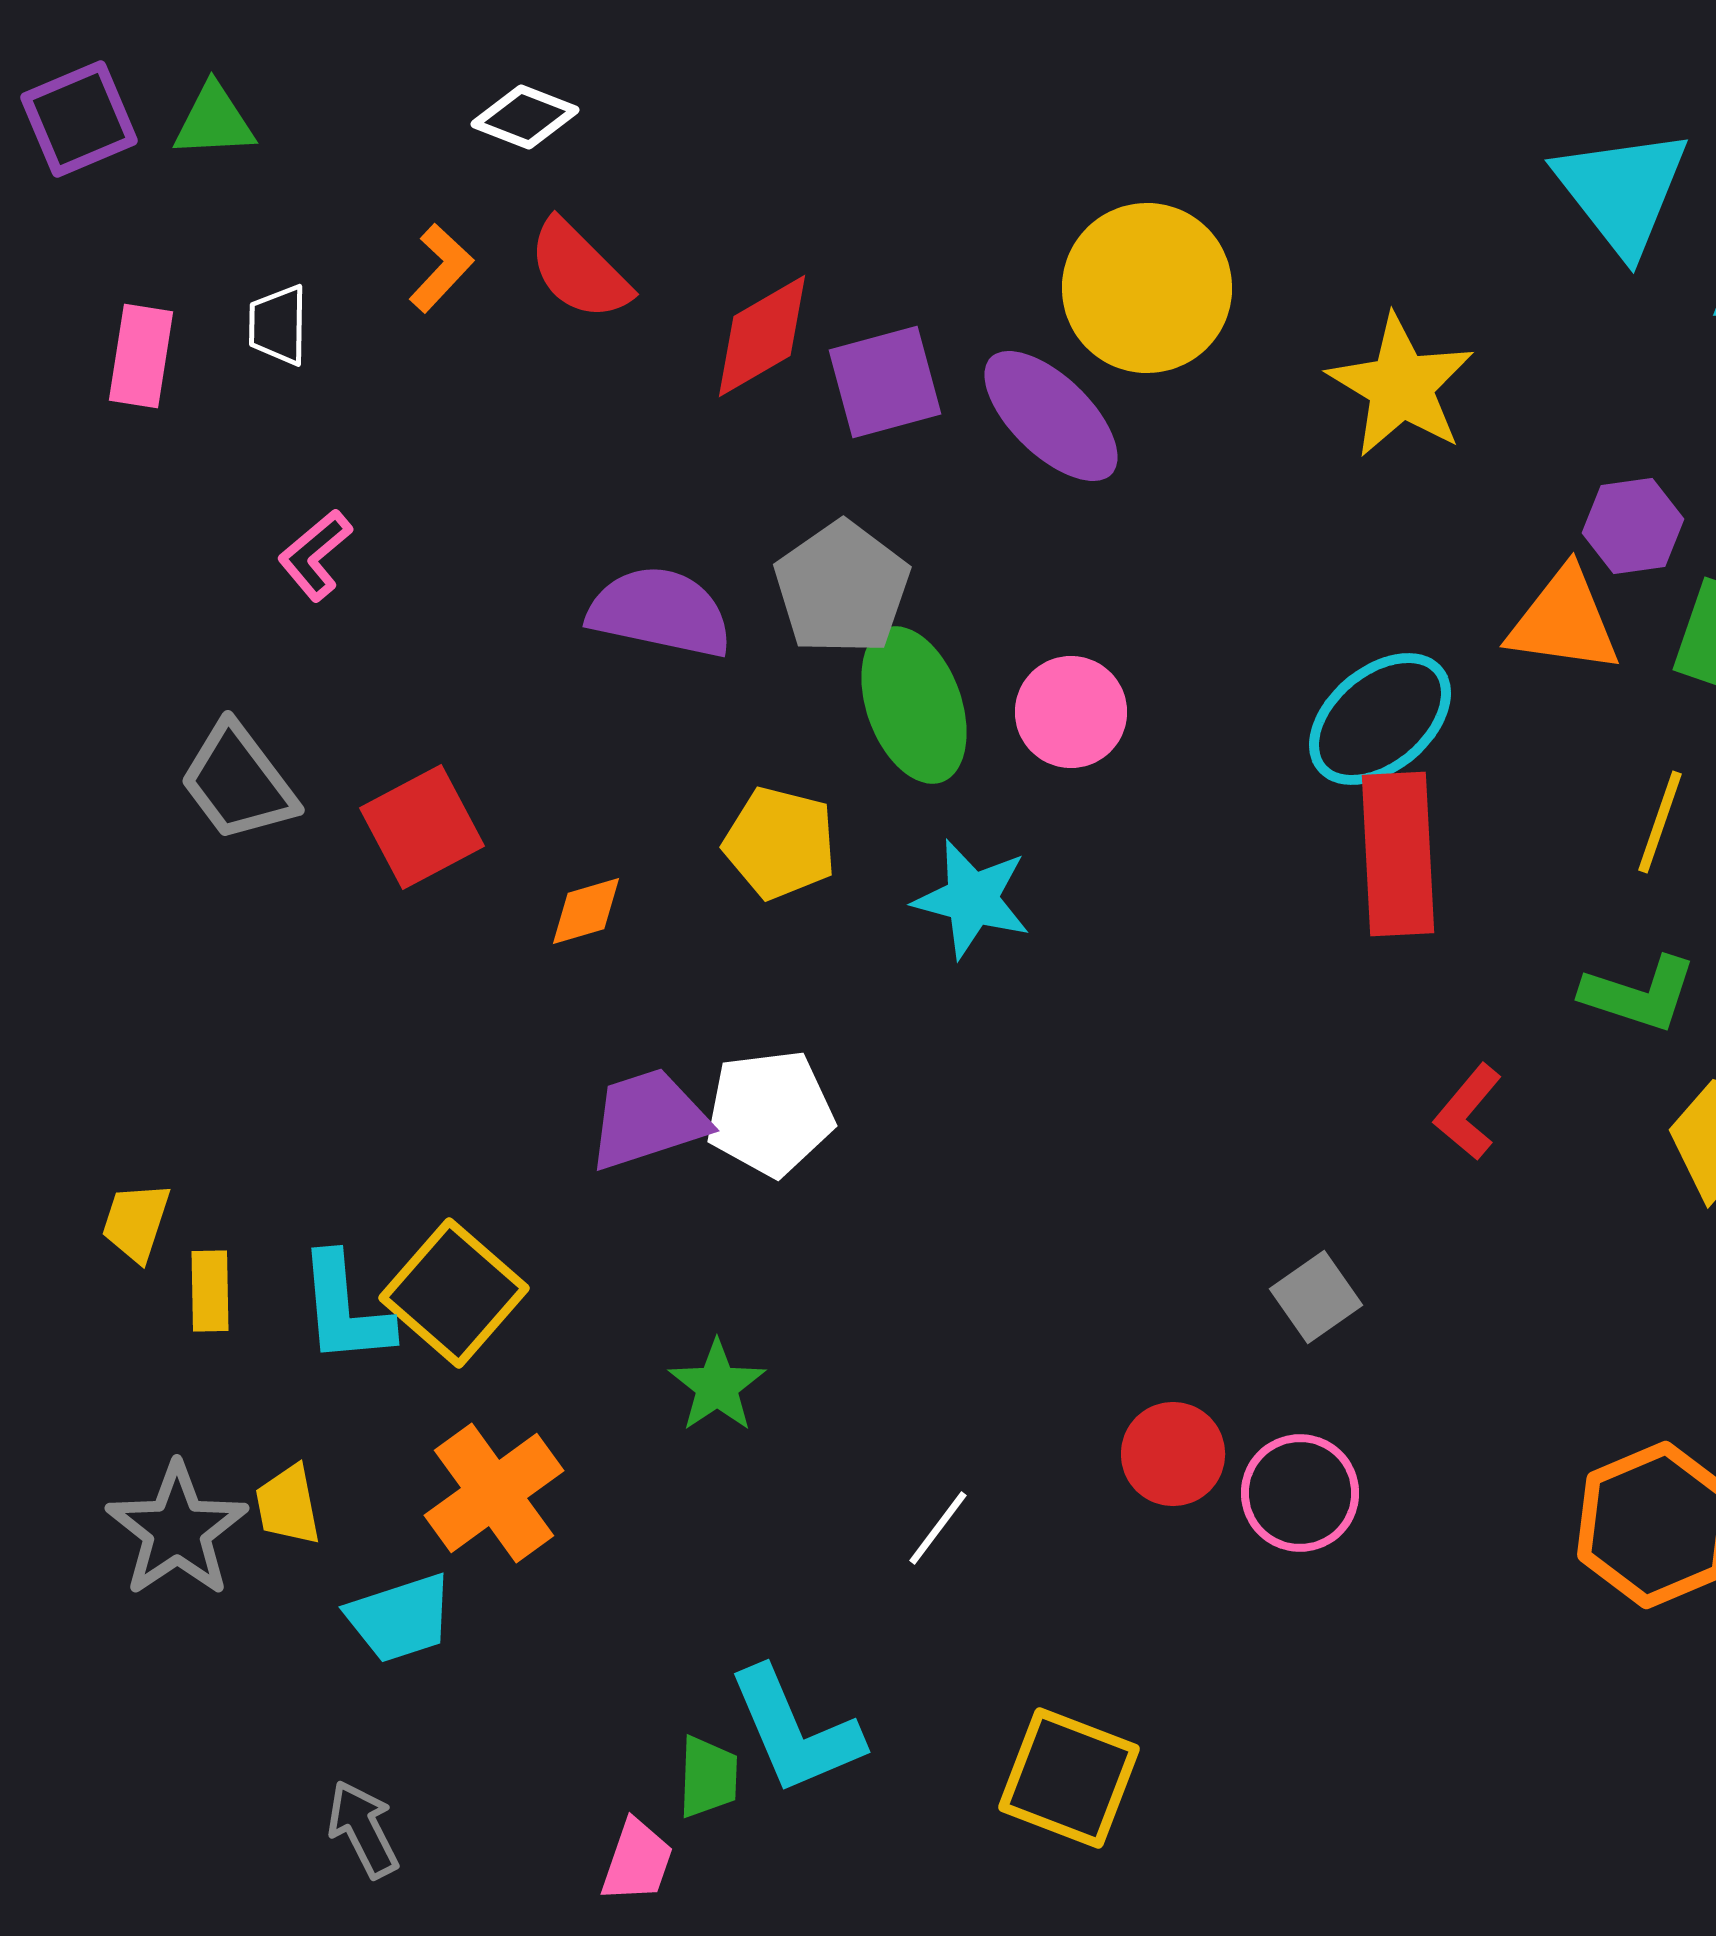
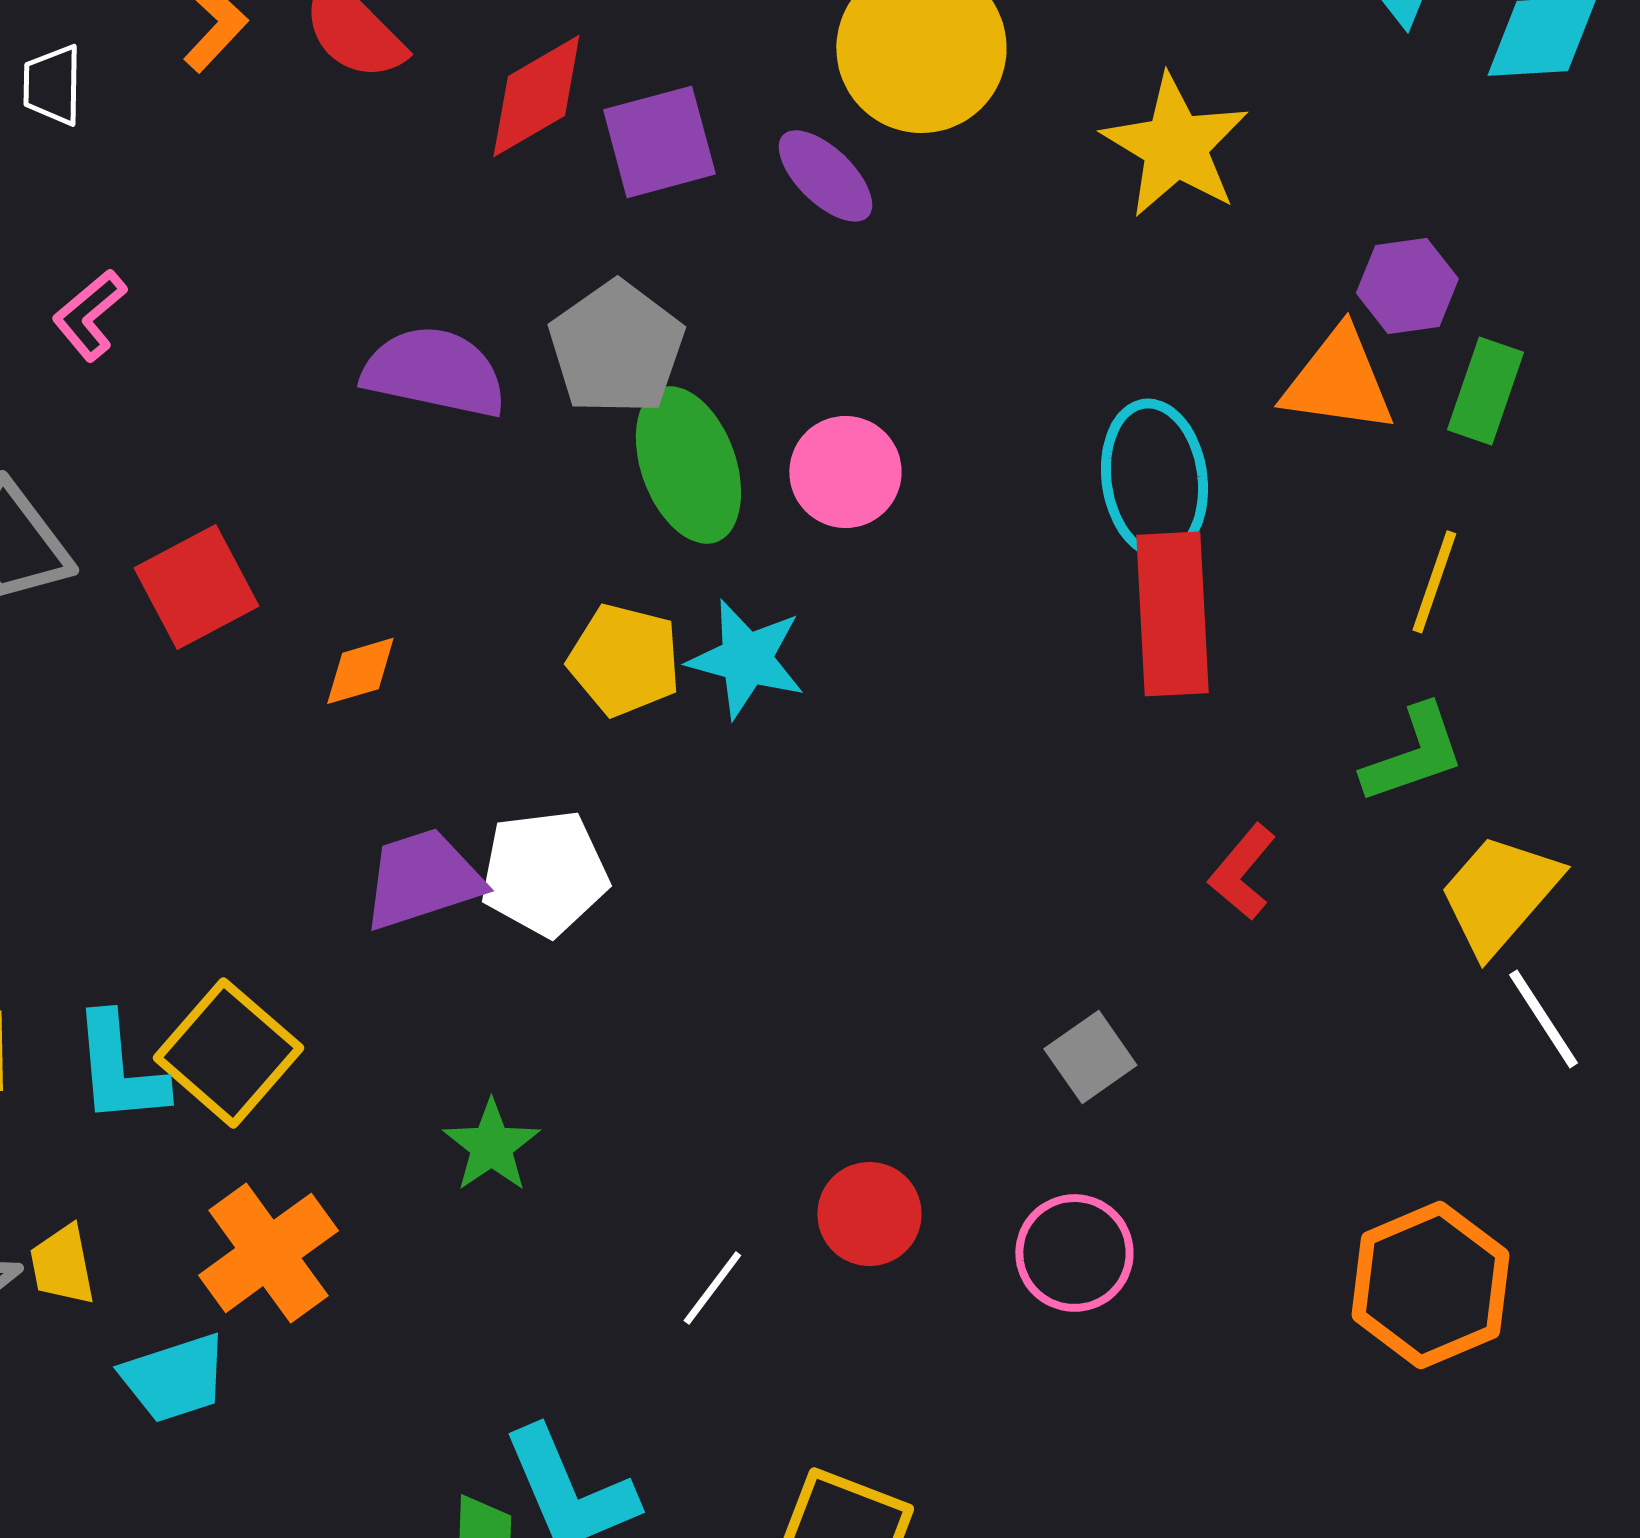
purple ellipse: (1051, 416) -> (825, 176), size x0.7
cyan ellipse: (1380, 719) -> (1154, 479), turned -58
yellow pentagon: (780, 843) -> (624, 660), moved
green L-shape: (1639, 994) -> (1413, 754), turned -37
red circle: (1173, 1454) -> (869, 1214), moved

